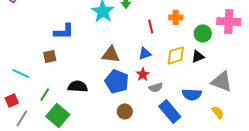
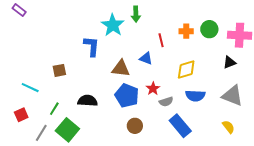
blue L-shape: (64, 31) -> (92, 46), moved, turned -85
green circle: (203, 33) -> (209, 29), moved
blue triangle: (145, 53) -> (146, 58), moved, turned 40
black triangle: (198, 56) -> (229, 62), moved
blue semicircle: (192, 94) -> (195, 96), moved
gray line: (22, 118) -> (41, 133), moved

